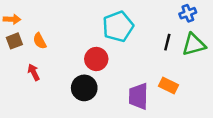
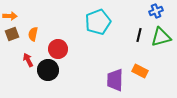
orange semicircle: (40, 41) -> (33, 34), turned 40
red circle: (96, 59) -> (58, 49), moved
black circle: (84, 88) -> (48, 70), moved

